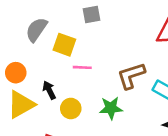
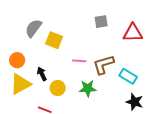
gray square: (91, 14) -> (101, 22), moved
pink line: (82, 67) -> (79, 61), moved

